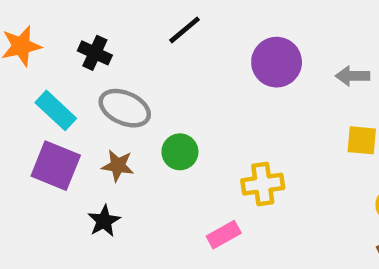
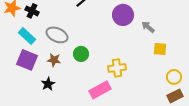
black cross: (95, 53) -> (32, 11), moved
gray arrow: (352, 76) -> (148, 27), moved, turned 40
pink rectangle: (224, 235) -> (100, 90), size x1.5

